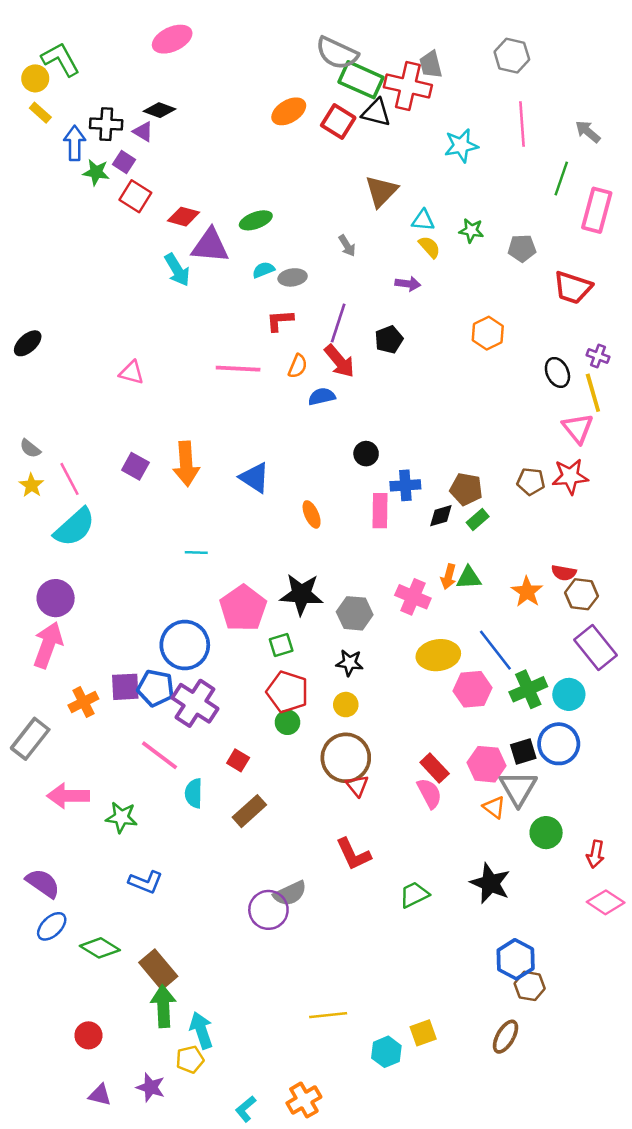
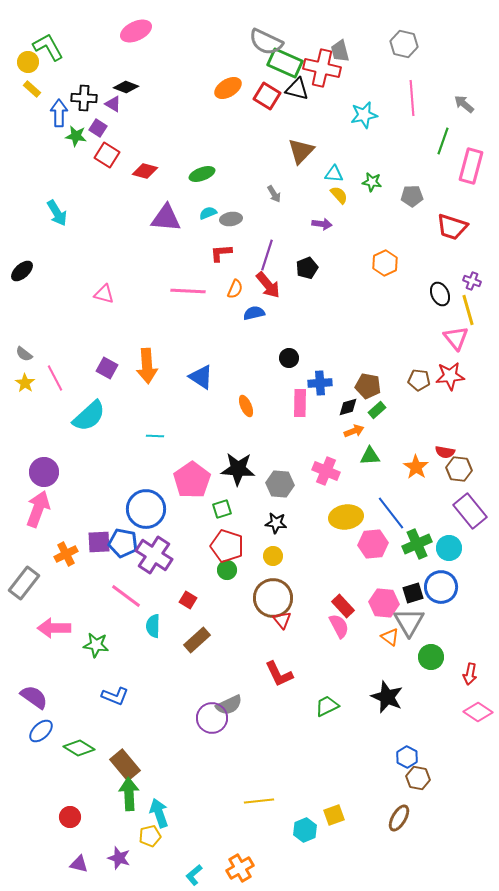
purple triangle: (210, 246) -> (166, 218), moved
cyan arrow: (177, 270) -> (57, 213), moved
cyan semicircle: (75, 527) -> (89, 416), moved
orange arrow: (448, 577) -> (354, 431), moved, turned -126
blue hexagon: (516, 959) -> (407, 757), size x0.7

